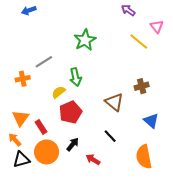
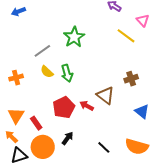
gray line: (44, 62) -> (42, 51), moved
yellow semicircle: (59, 92) -> (47, 72), moved, turned -96
black line: (110, 136) -> (104, 147), moved
orange semicircle: (144, 157) -> (137, 147), turned -60
red arrow: (93, 159) -> (87, 106), moved

